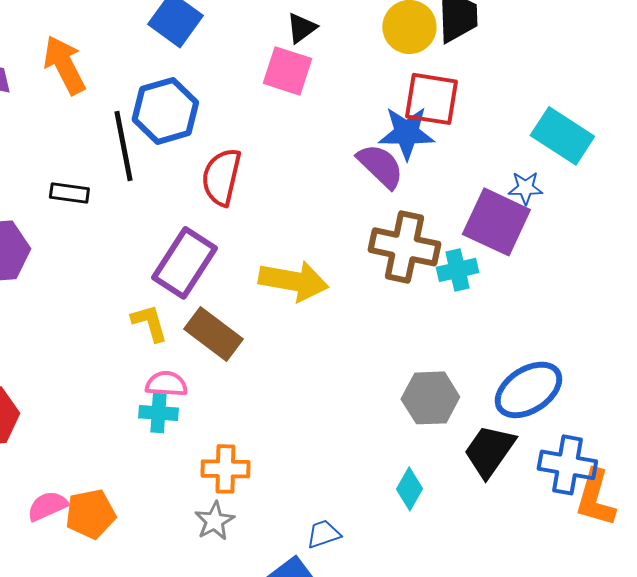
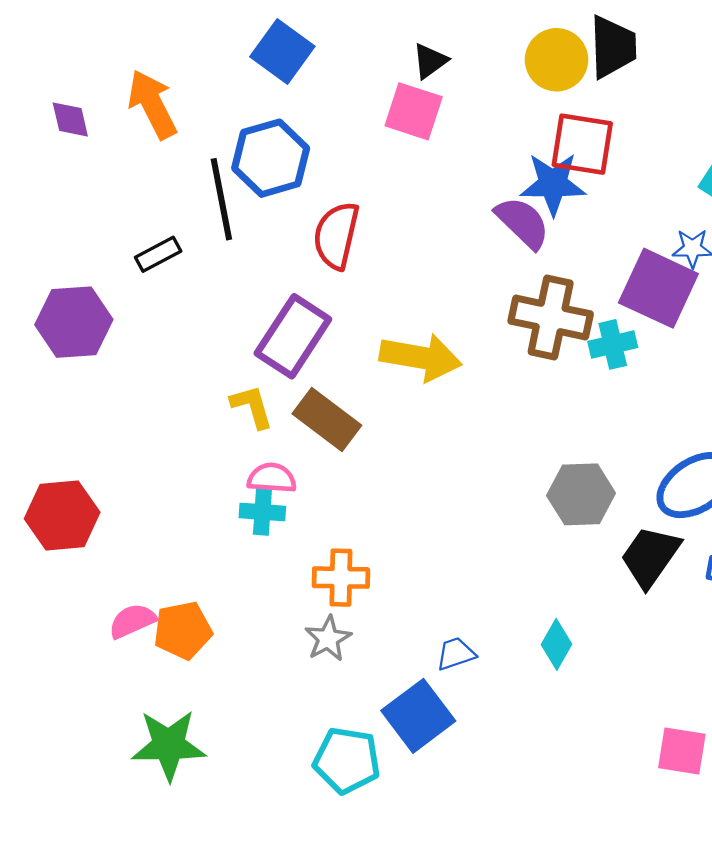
black rectangle: (69, 193) -> (158, 254), turned -36
cyan diamond: (409, 489) -> (557, 644), moved

